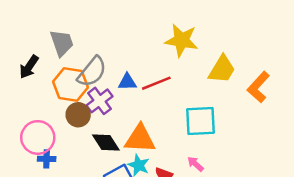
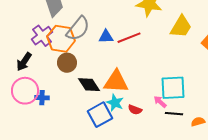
black arrow: (29, 67) -> (24, 62), moved
purple cross: (100, 101) -> (42, 36), moved
cyan square: (200, 121) -> (173, 88), moved
pink circle: (38, 137) -> (25, 91), moved

